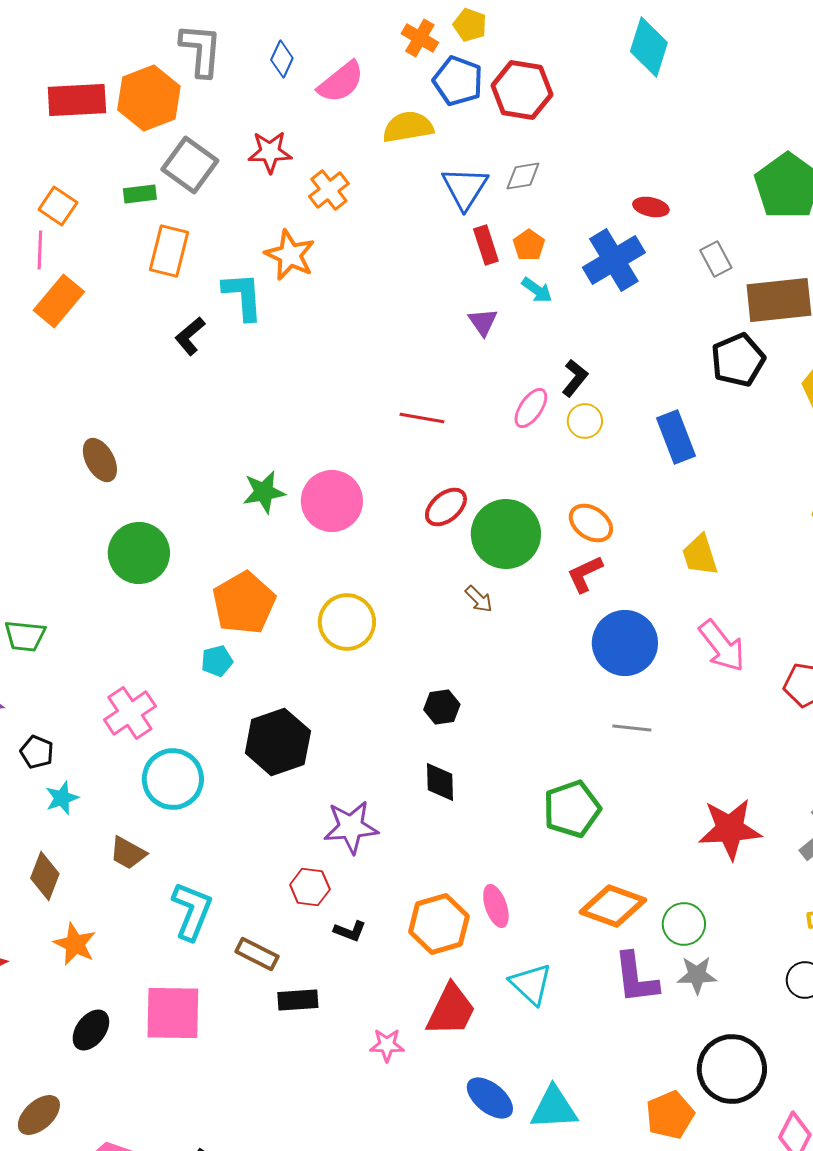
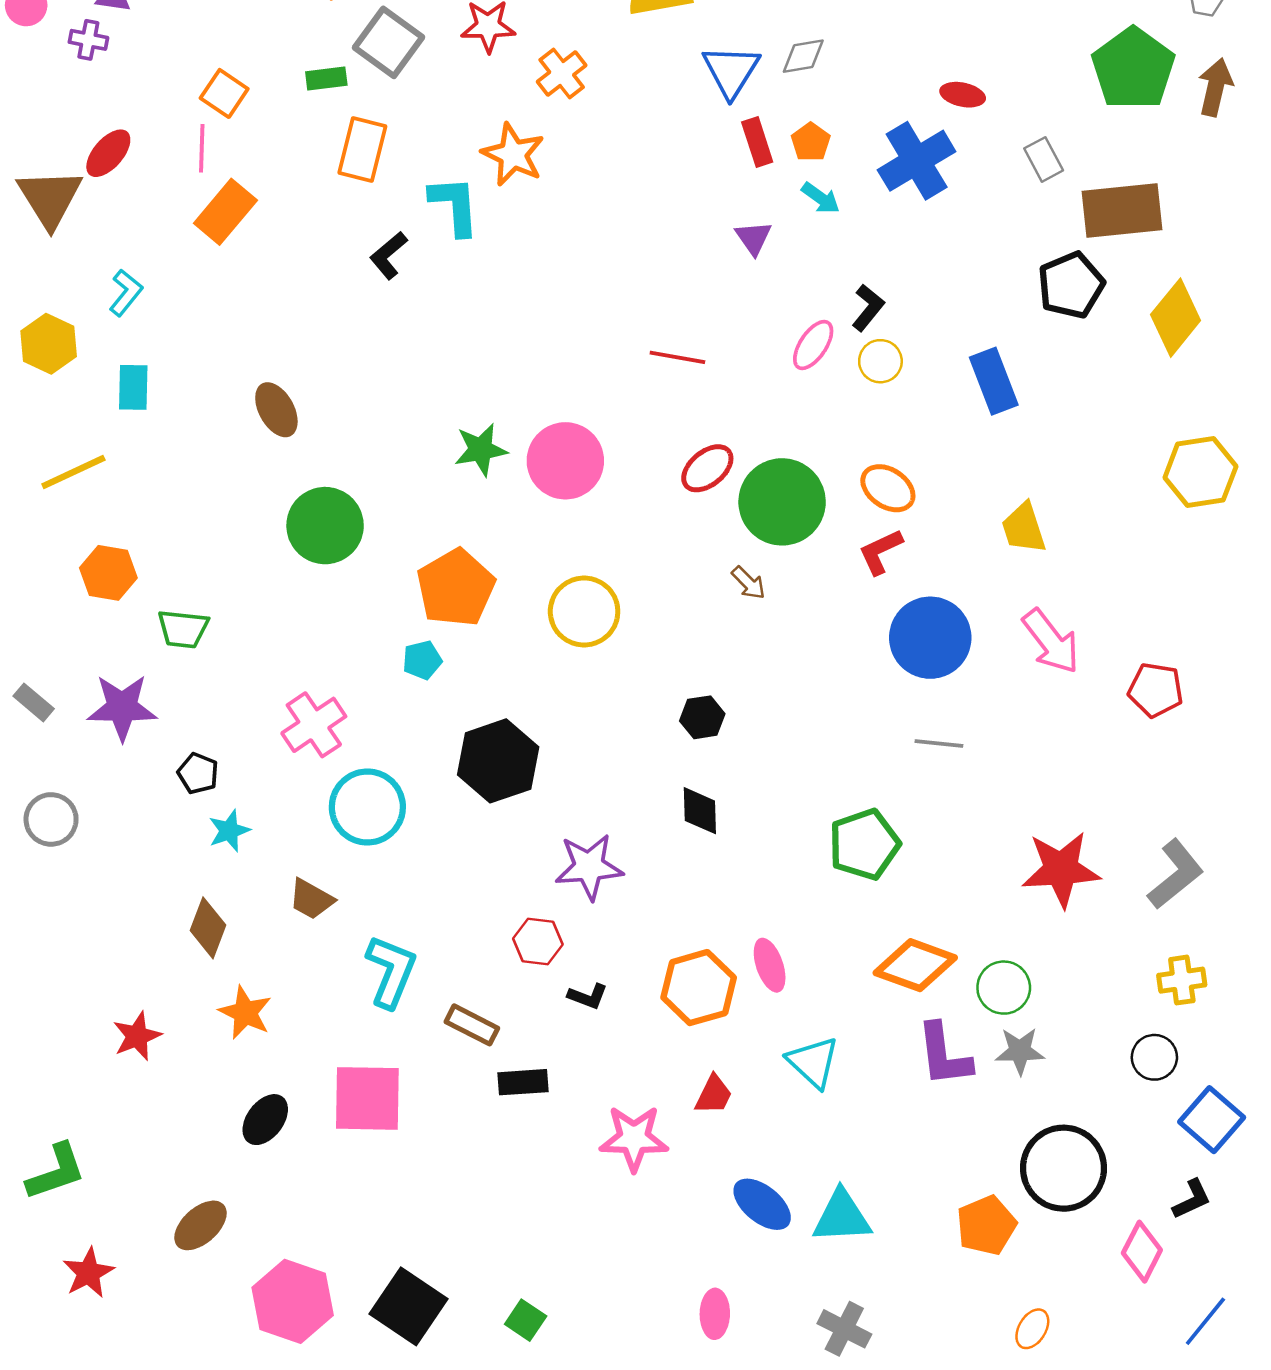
red trapezoid: (451, 1010) -> (714, 1095), size x0.6
pink star: (387, 1045) -> (634, 1138), size x1.6

